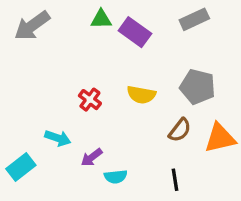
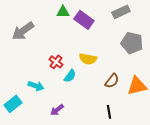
gray arrow: (32, 26) -> (23, 31), moved
gray pentagon: (198, 87) -> (132, 43), moved
purple arrow: (92, 157) -> (57, 110), moved
cyan semicircle: (116, 177) -> (70, 76), moved, turned -48

